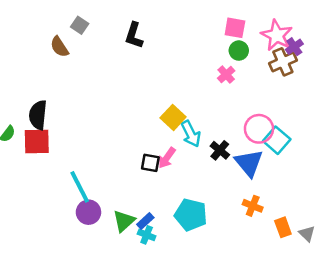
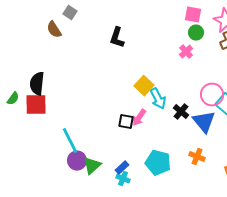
black L-shape: (134, 35) -> (117, 38), moved
orange cross: (253, 206) -> (197, 157), moved
green triangle: (124, 221) -> (92, 166), moved

